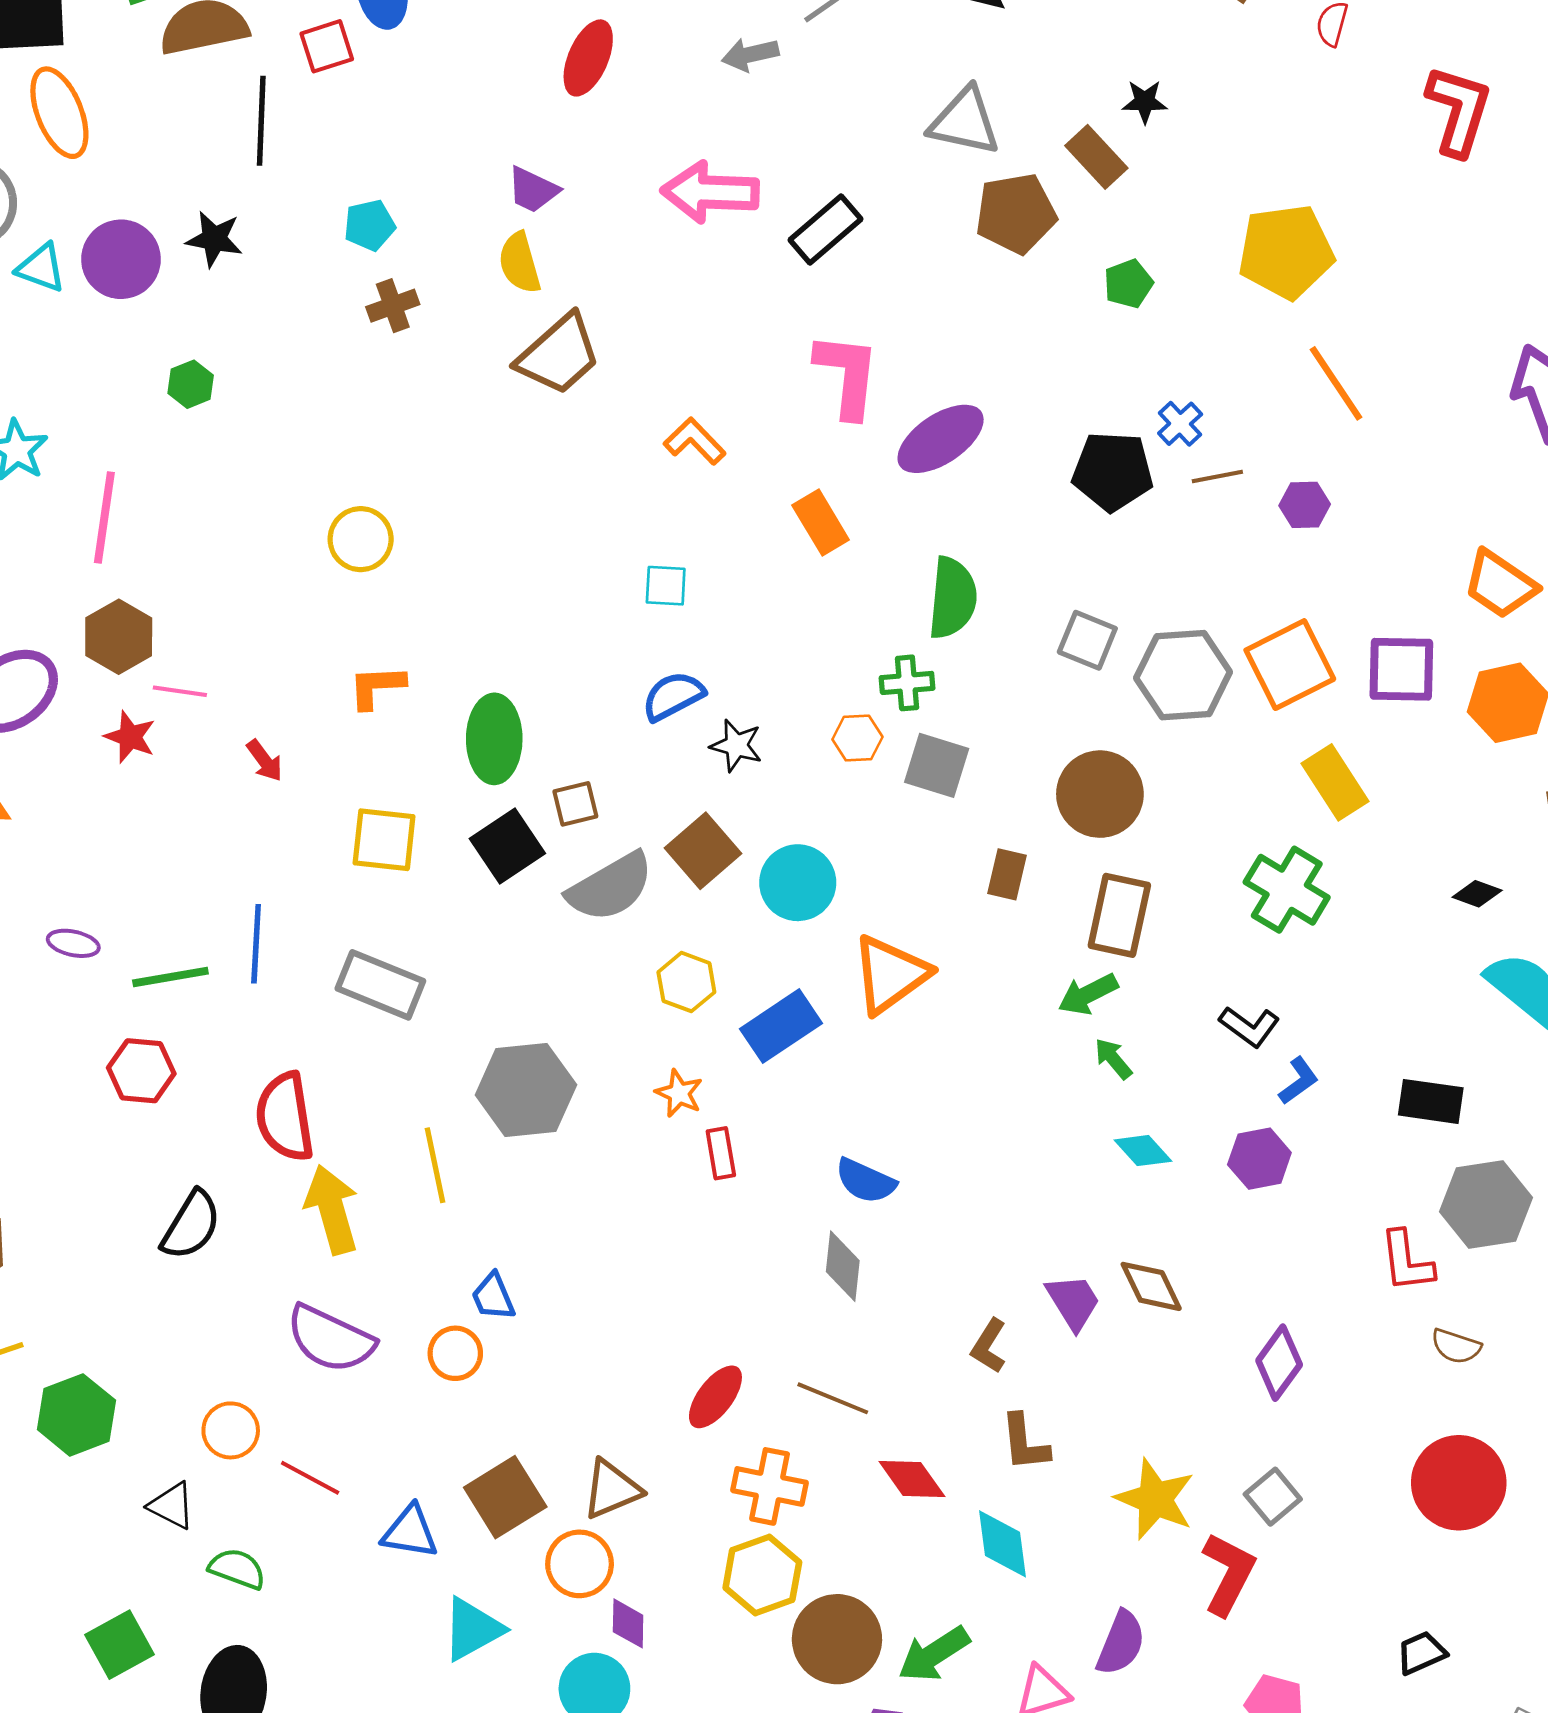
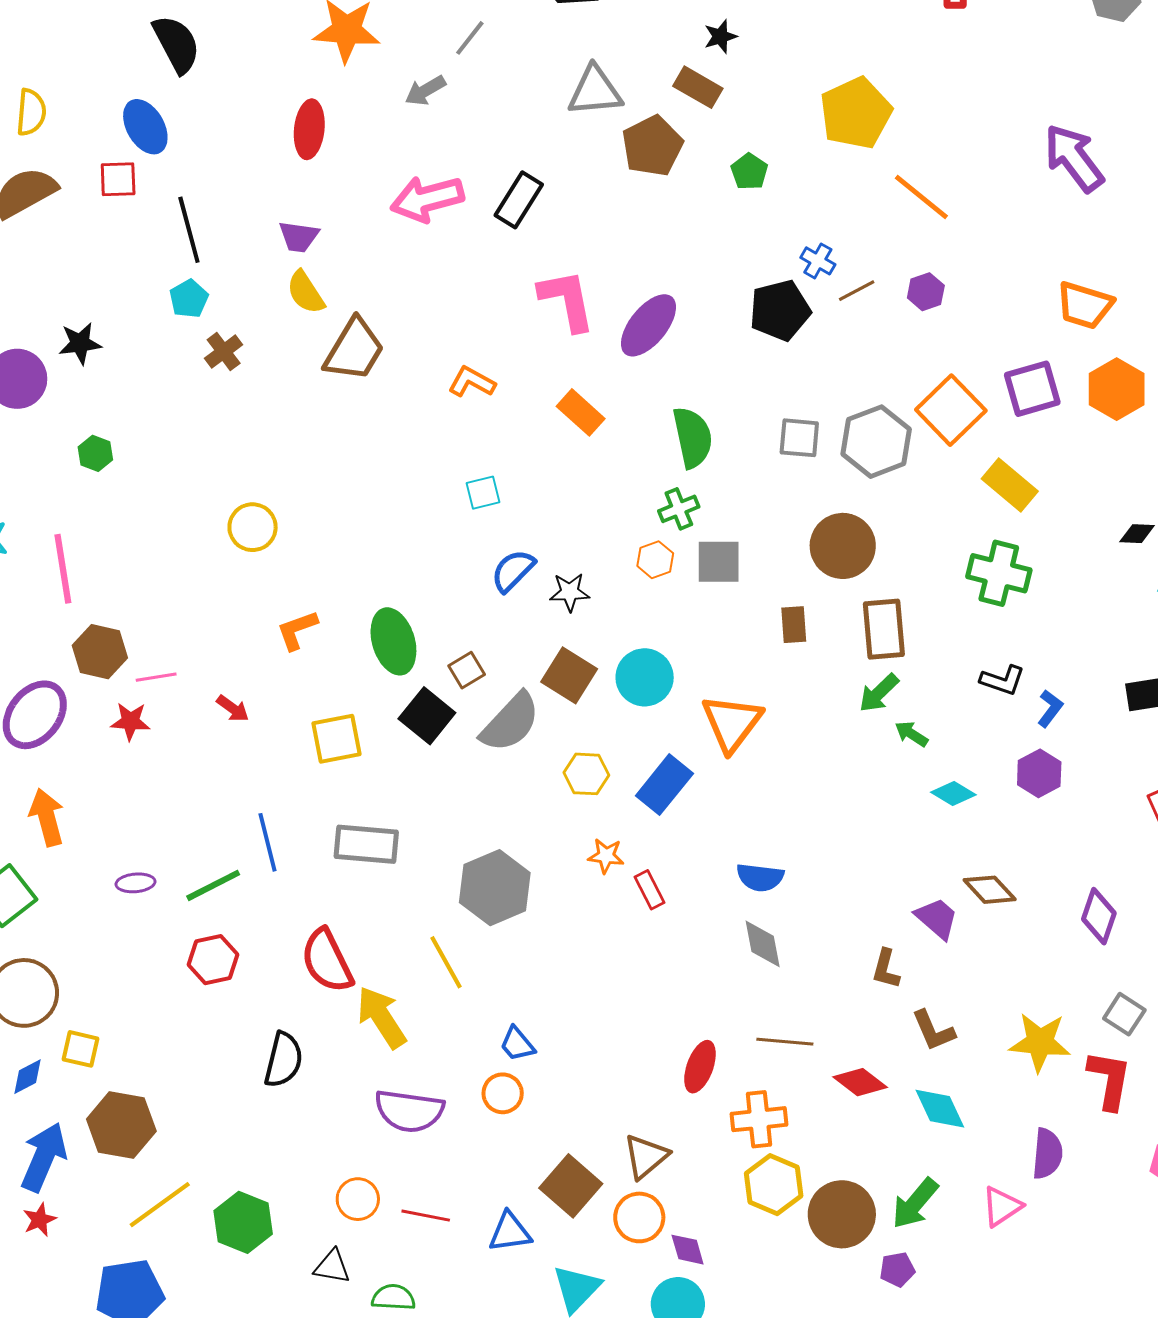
red square: (327, 46) -> (118, 179), turned 33
black line: (261, 121) -> (189, 230), moved

